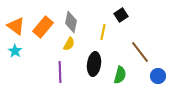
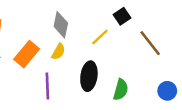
orange rectangle: (43, 27) -> (27, 54), moved
yellow line: (103, 32) -> (100, 37), turned 35
brown line: (140, 52) -> (150, 43), moved

